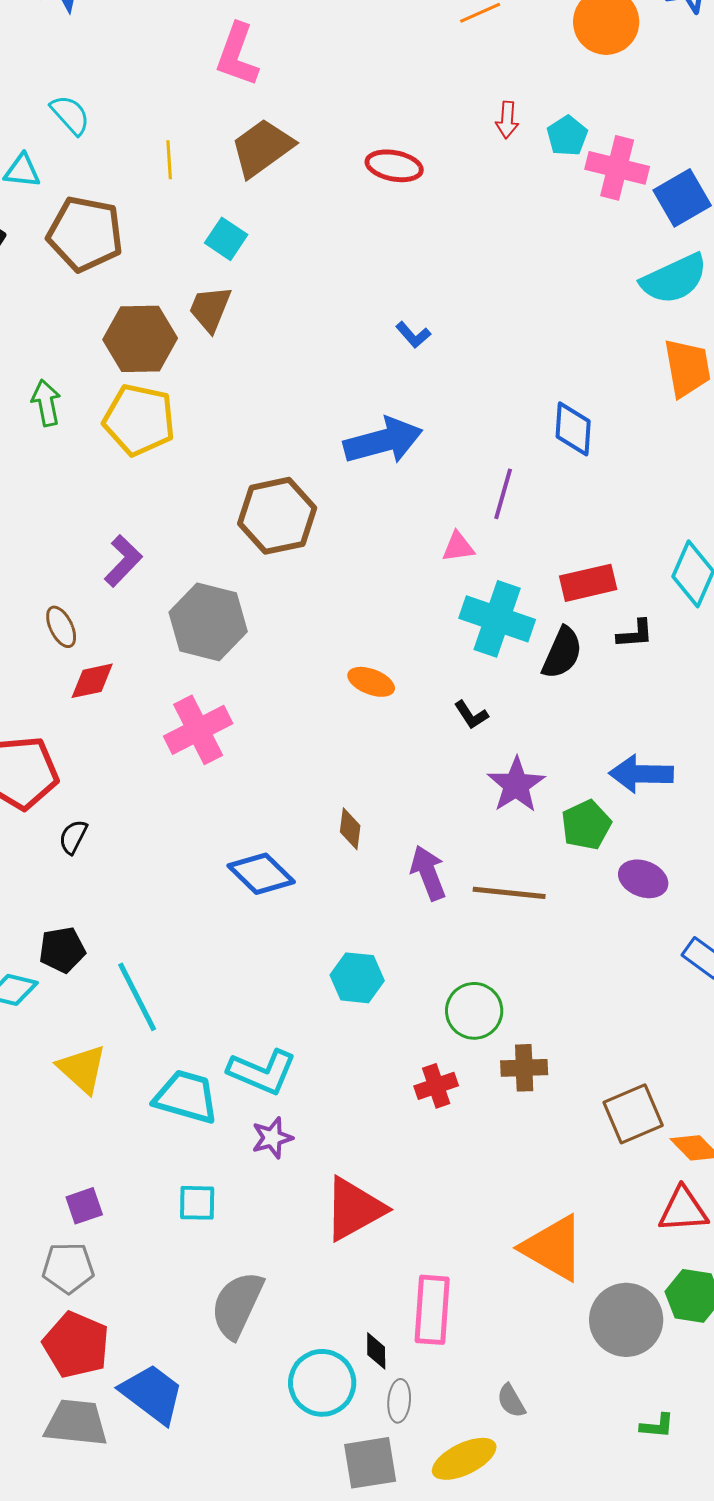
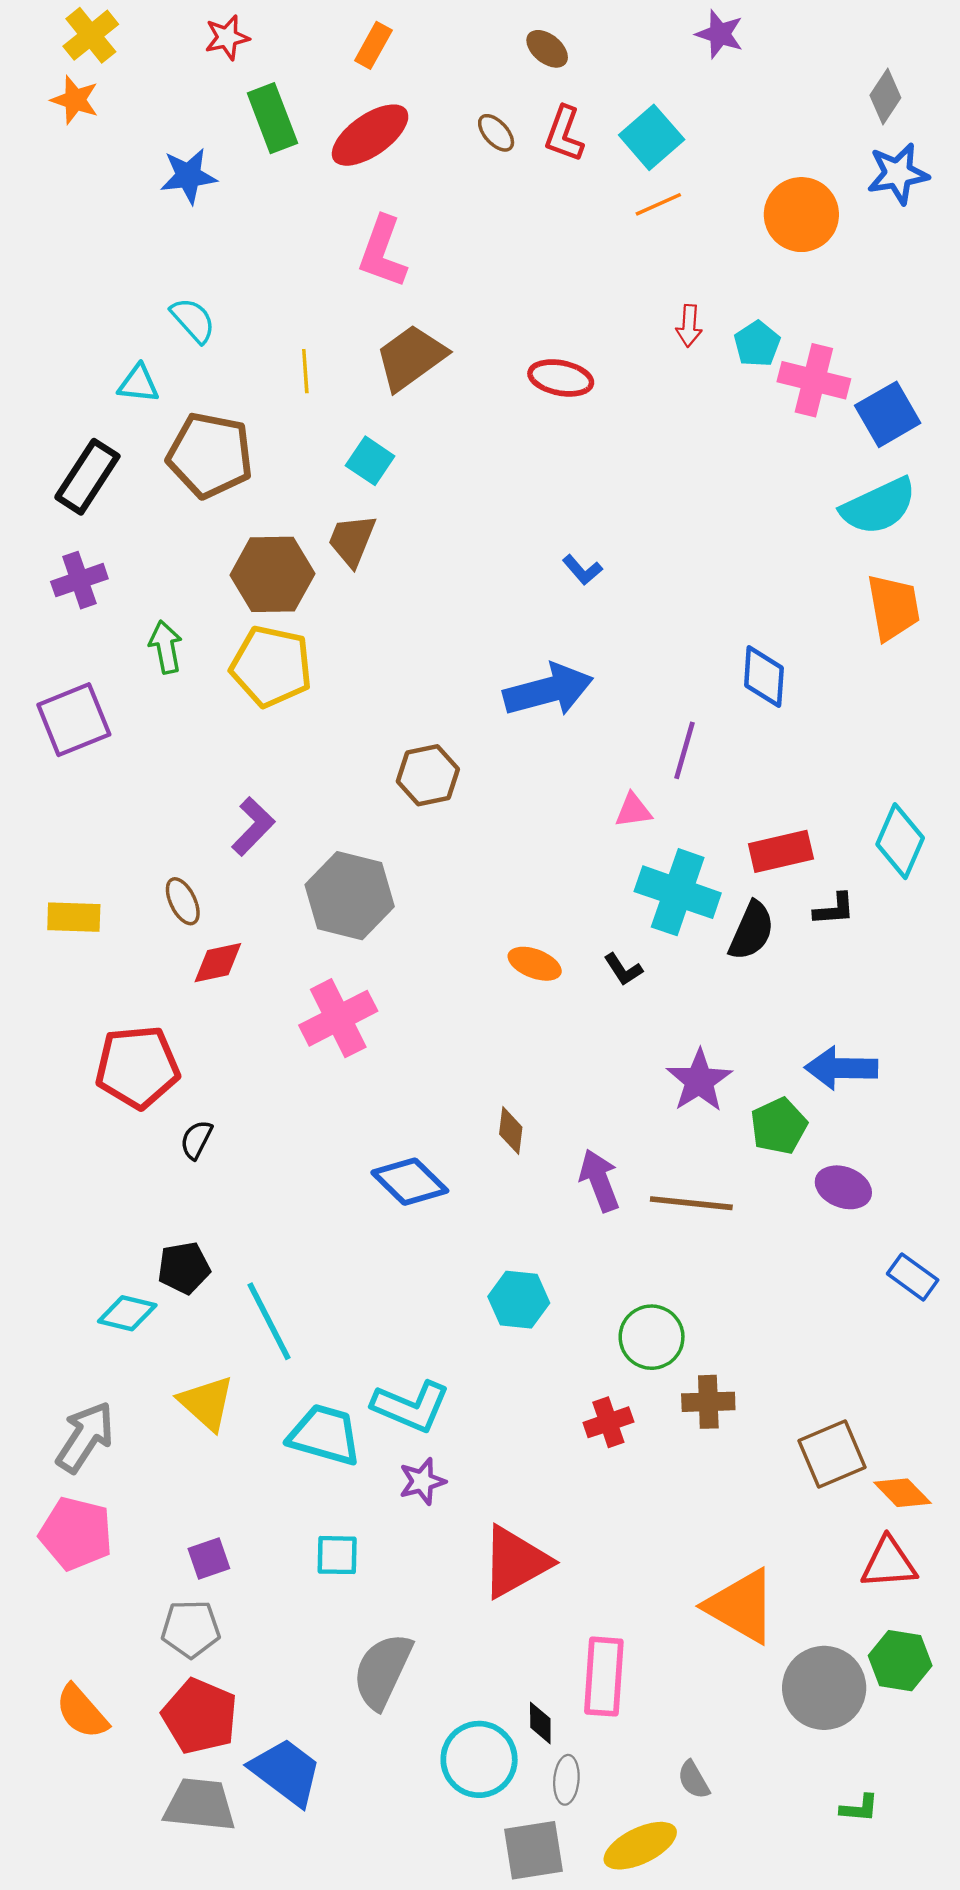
brown hexagon: (277, 516) -> (428, 775), size x0.7
black L-shape: (471, 715) -> (623, 969), moved

